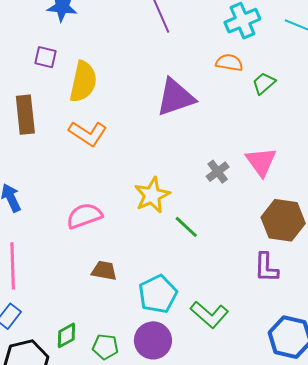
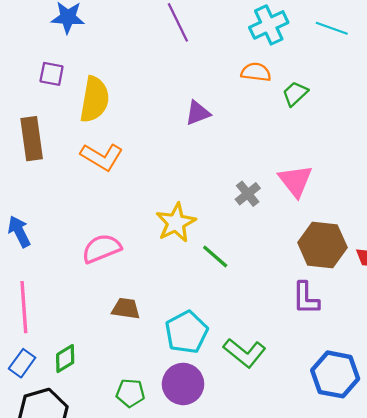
purple triangle: (175, 97) -> (198, 113), size x0.6
green diamond: (66, 335) -> (65, 359), moved

